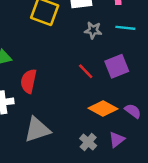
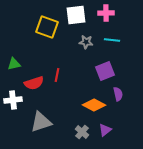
red line: (86, 71) -> (57, 75), moved, turned 56
red semicircle: (29, 81) -> (34, 83), turned -120
purple semicircle: (133, 111) -> (118, 94), moved, turned 40

